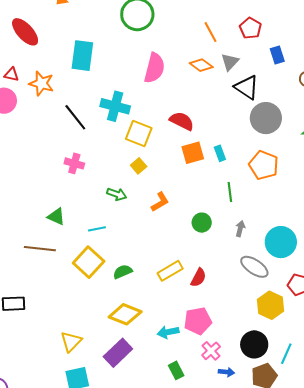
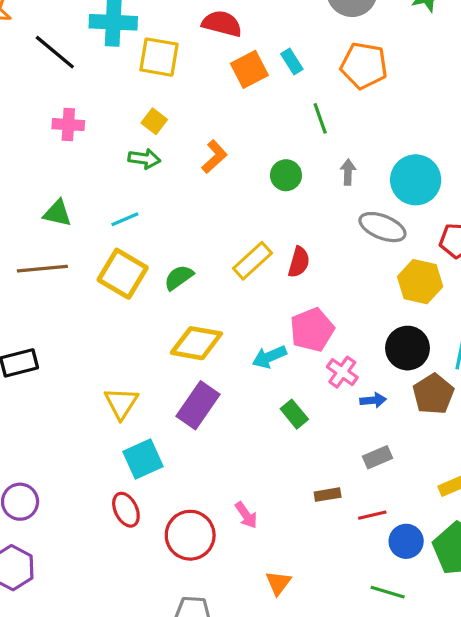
yellow square: (139, 166) -> (154, 121), moved

